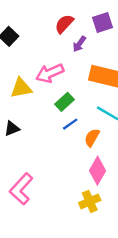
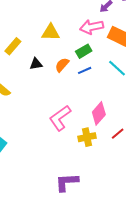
pink arrow: (50, 73) -> (92, 27), moved
orange semicircle: (92, 138) -> (62, 65), moved
pink L-shape: (21, 189) -> (60, 118), moved

